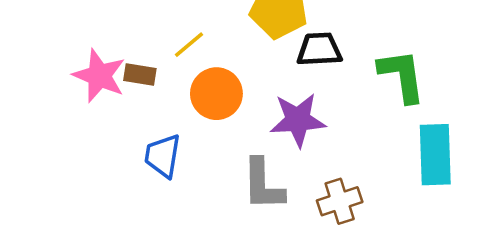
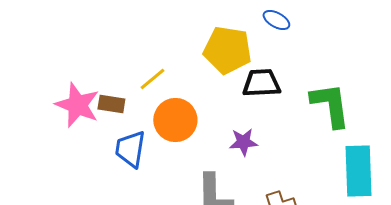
purple star: (298, 120) -> (243, 142), size x0.6
blue trapezoid: (163, 156) -> (130, 149), moved

